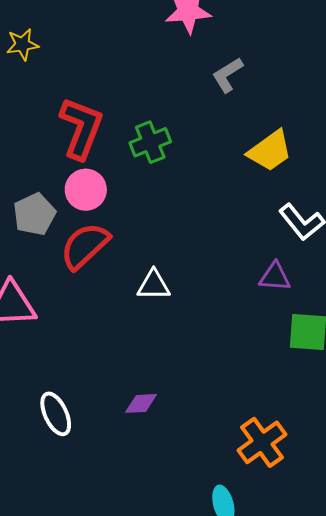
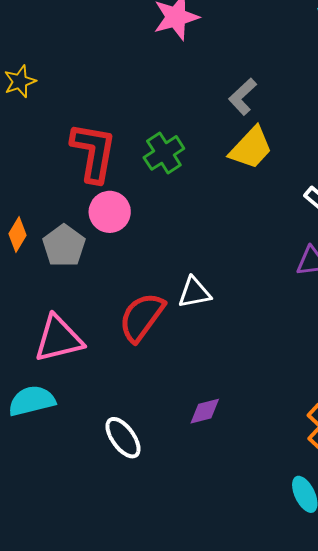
gray L-shape: (228, 75) -> (243, 97), moved
yellow trapezoid: (270, 151) -> (251, 148), moved
red semicircle: (85, 246) -> (142, 317), moved

